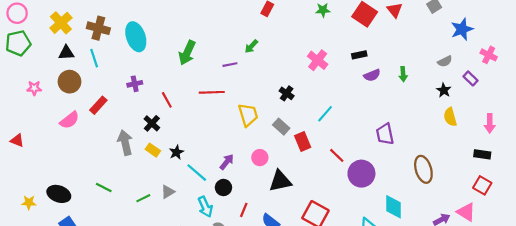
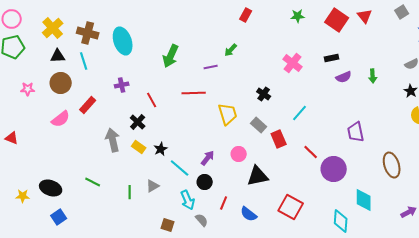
green line: (143, 198) -> (130, 192), turned -64

